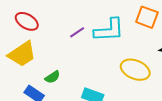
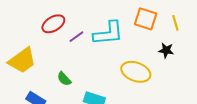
red ellipse: (27, 21) -> (53, 24), moved, turned -60
green semicircle: (53, 77) -> (64, 79), moved, turned 84

